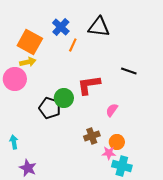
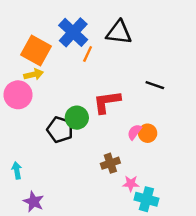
blue cross: (61, 27) -> (73, 32), size x1.4
orange circle: (117, 142) -> (148, 133), moved

